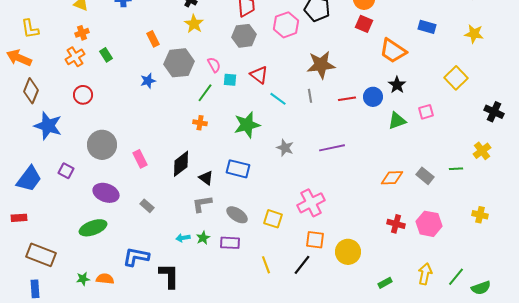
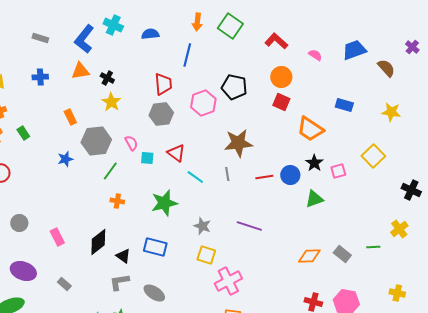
green line: (205, 93) -> (110, 171), moved
pink square: (426, 112) -> (338, 171), moved
gray circle: (102, 145) -> (19, 223), size x0.6
purple line: (332, 148) -> (249, 226), turned 30
yellow square: (273, 219) -> (206, 255), moved

